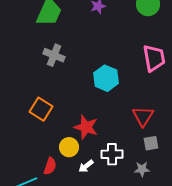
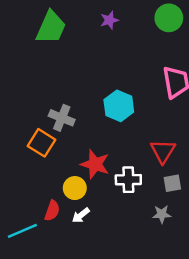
gray cross: (54, 55) -> (62, 118), moved
white cross: (112, 154) -> (128, 180), moved
white arrow: (86, 166) -> (81, 215), moved

